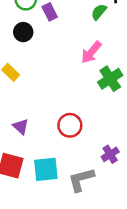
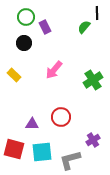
pink arrow: (91, 52) -> (54, 70), moved
purple triangle: (21, 127) -> (32, 124), moved, turned -40

